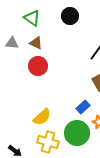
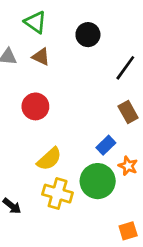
black circle: (70, 16) -> (88, 35), moved
red circle: (38, 66) -> (35, 106), moved

